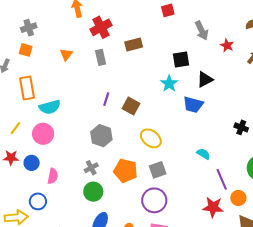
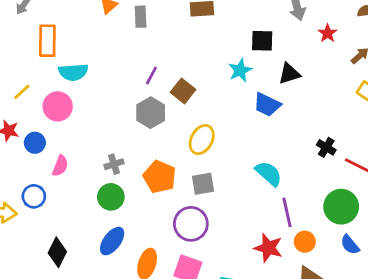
gray rectangle: (101, 57) -> (141, 17), moved
gray hexagon: (101, 136) -> (151, 113), moved
yellow ellipse: (151, 138) -> (202, 140), turned 70
cyan semicircle: (203, 154) -> (269, 174), size x1.5

